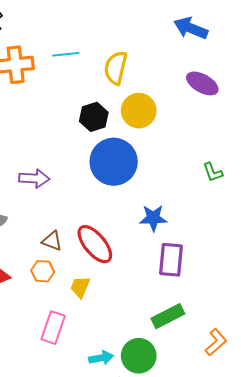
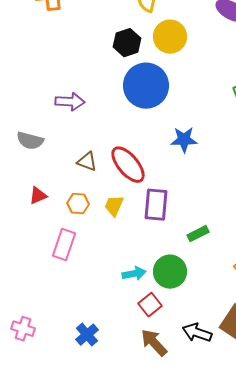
purple rectangle: (171, 260) -> (156, 205), moved
orange hexagon: (43, 271) -> (78, 204), moved
green rectangle: (168, 316) -> (198, 234), size x0.7
pink rectangle: (53, 328) -> (64, 245), moved

